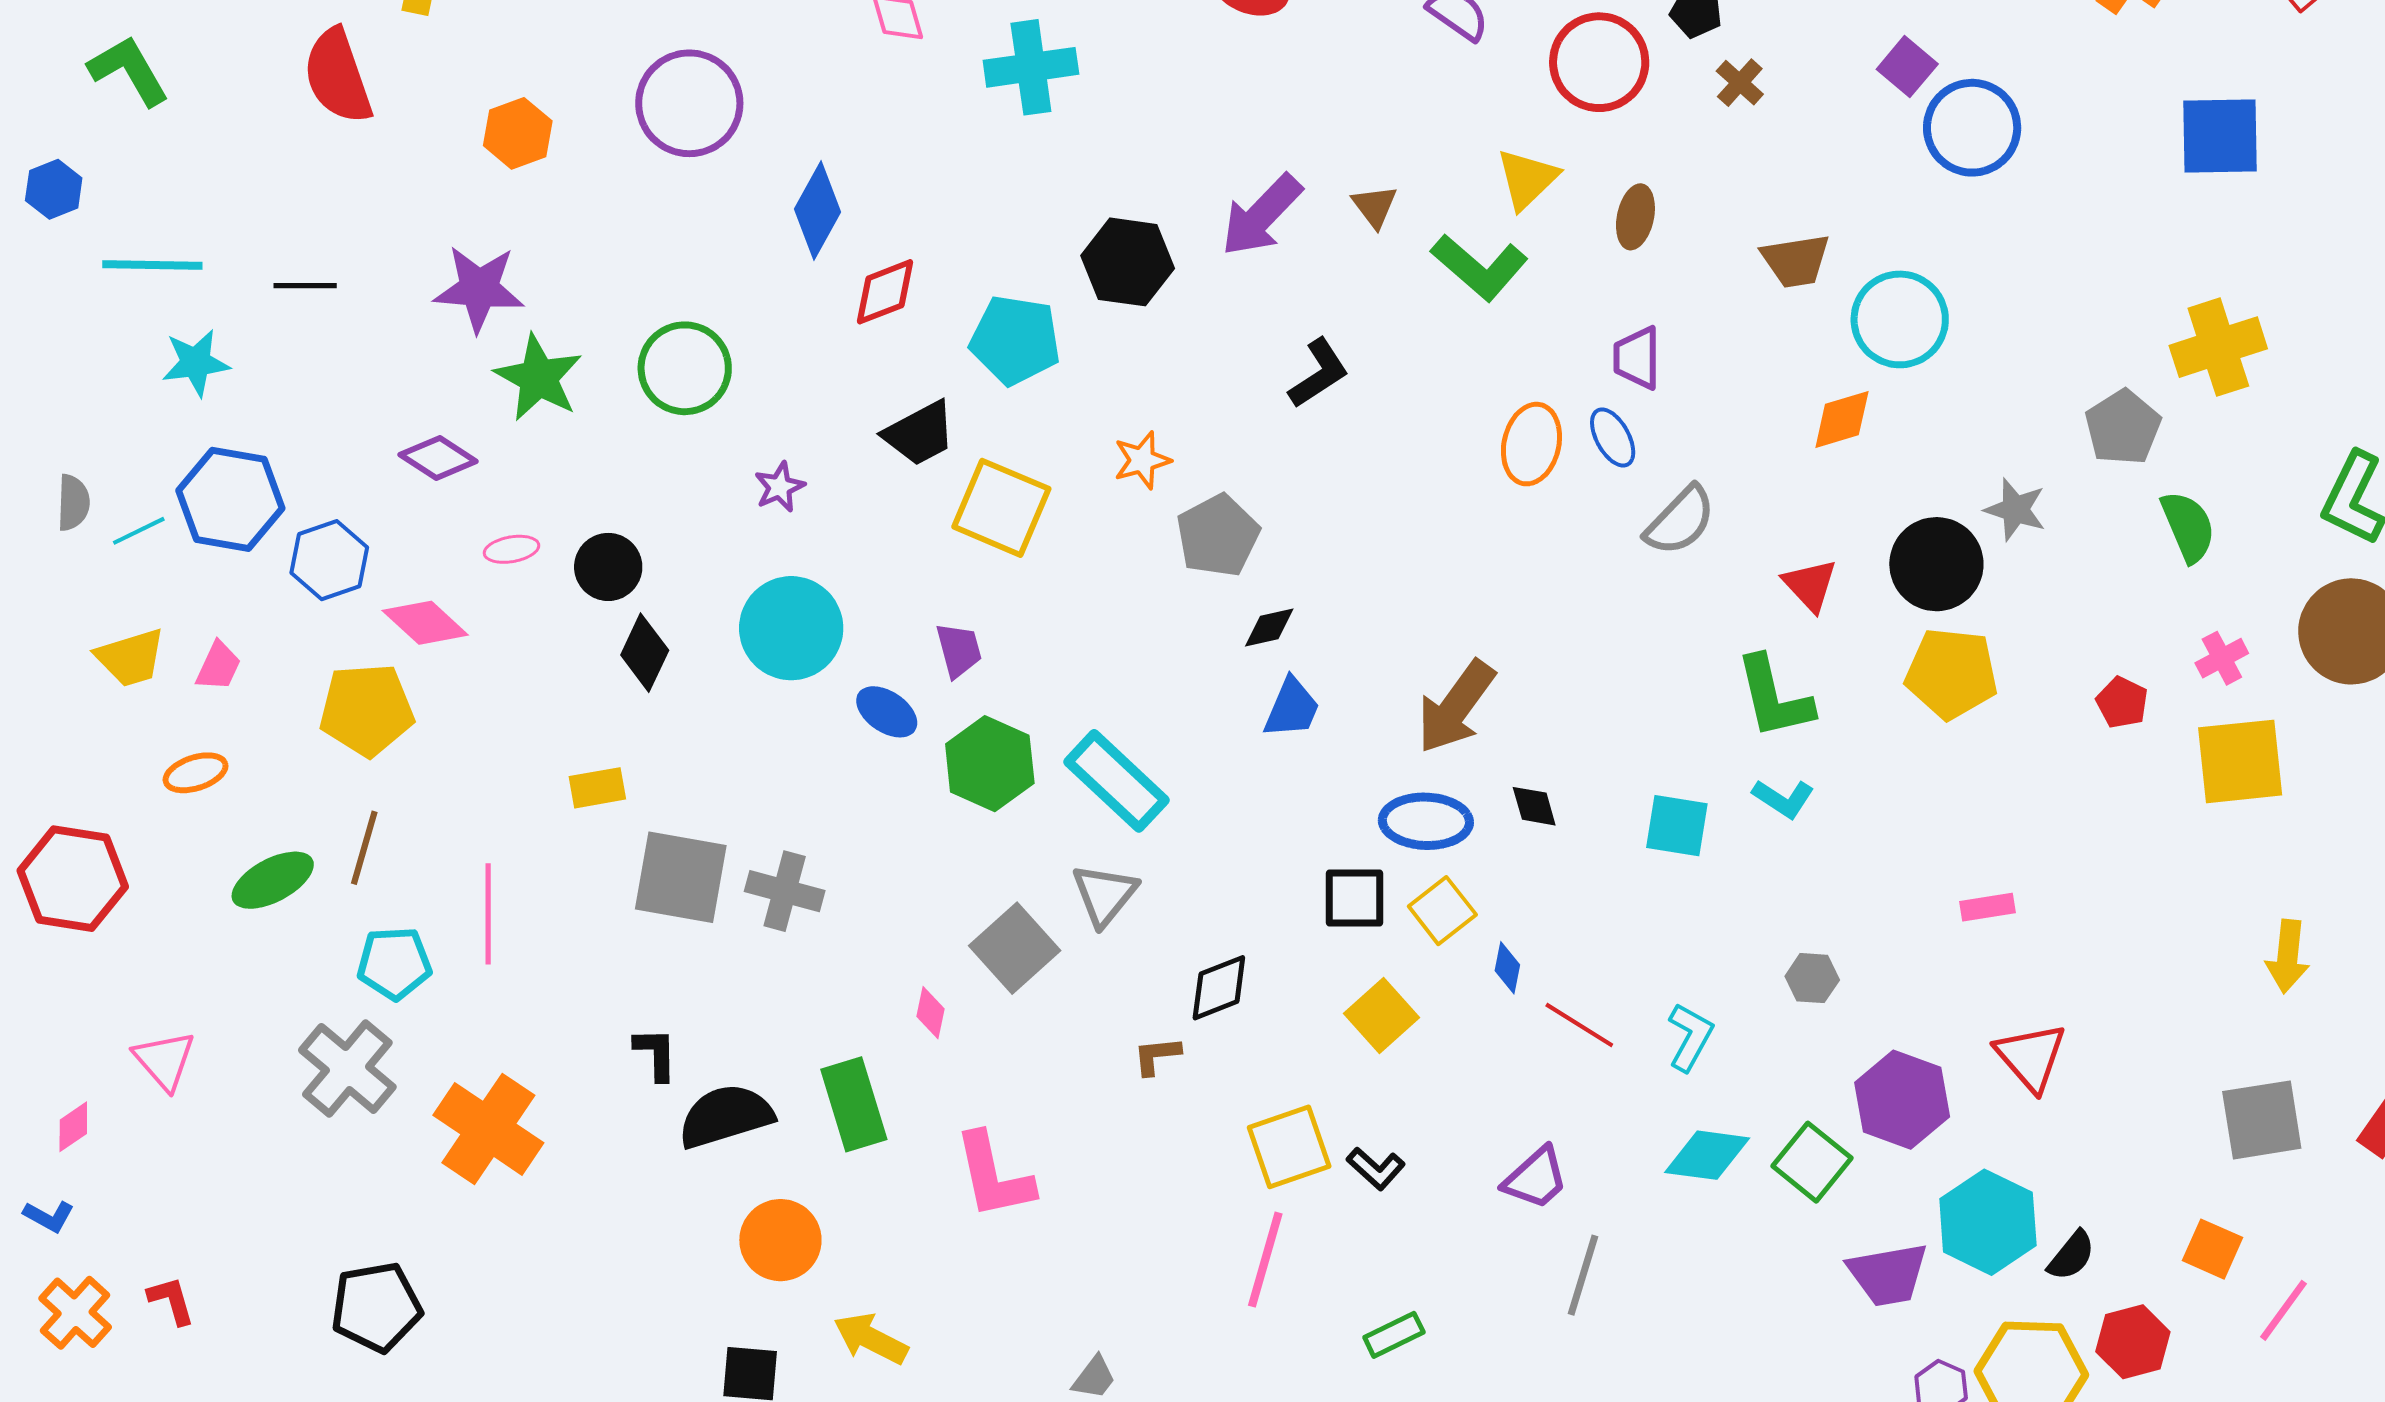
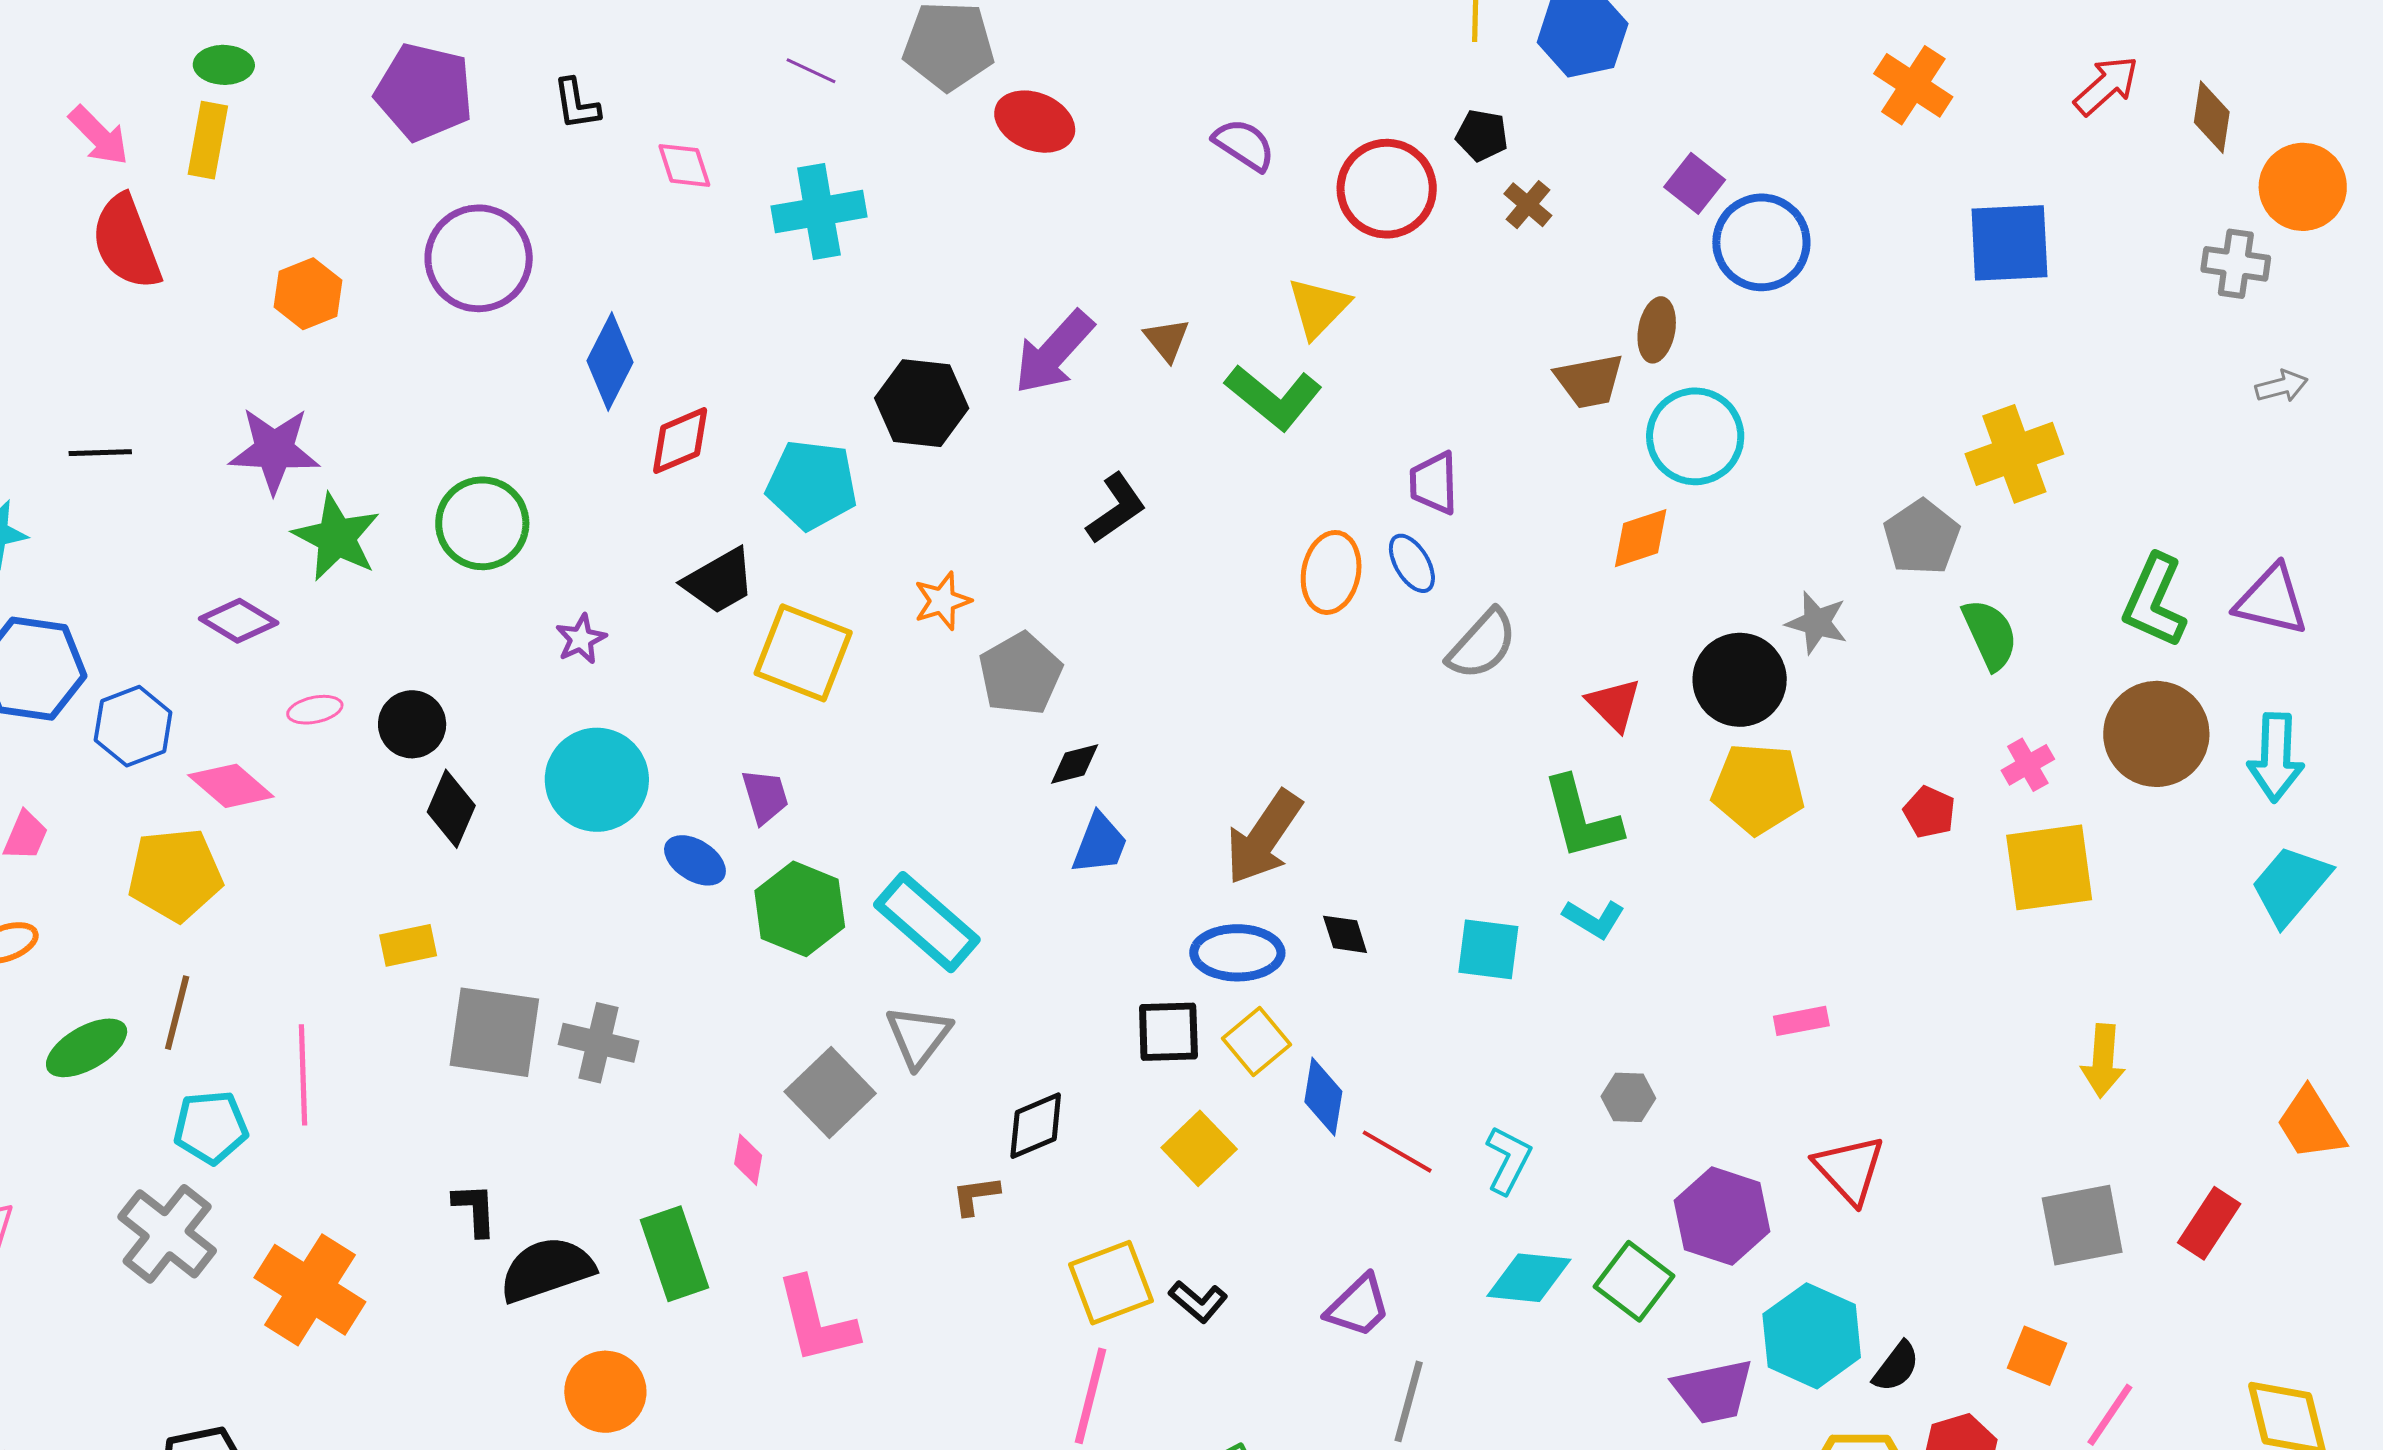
brown ellipse: (1635, 217) -> (1657, 330), moved
blue diamond: (1507, 968) -> (1323, 1097), size x1.5

